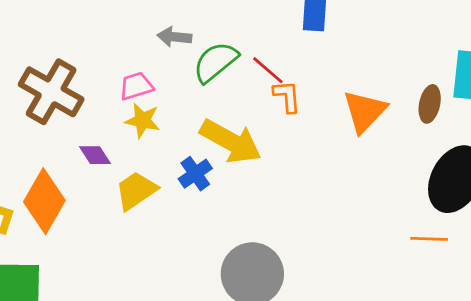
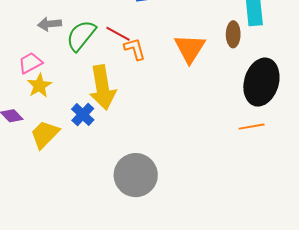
yellow star: (143, 120) -> (39, 86), turned -30
yellow arrow: (231, 141) -> (103, 88), turned 63

